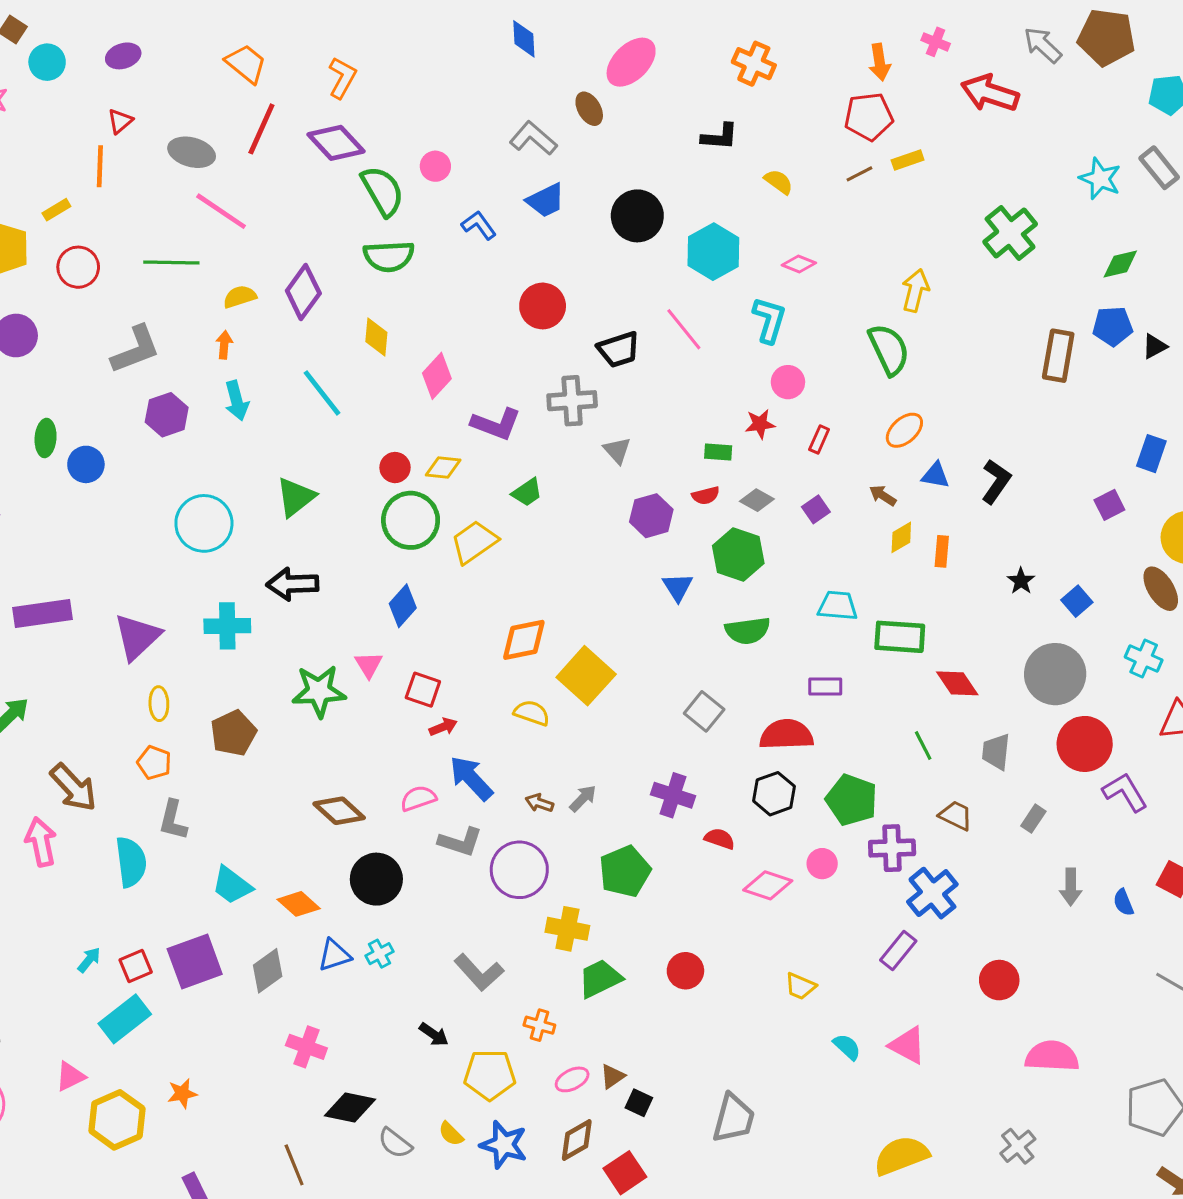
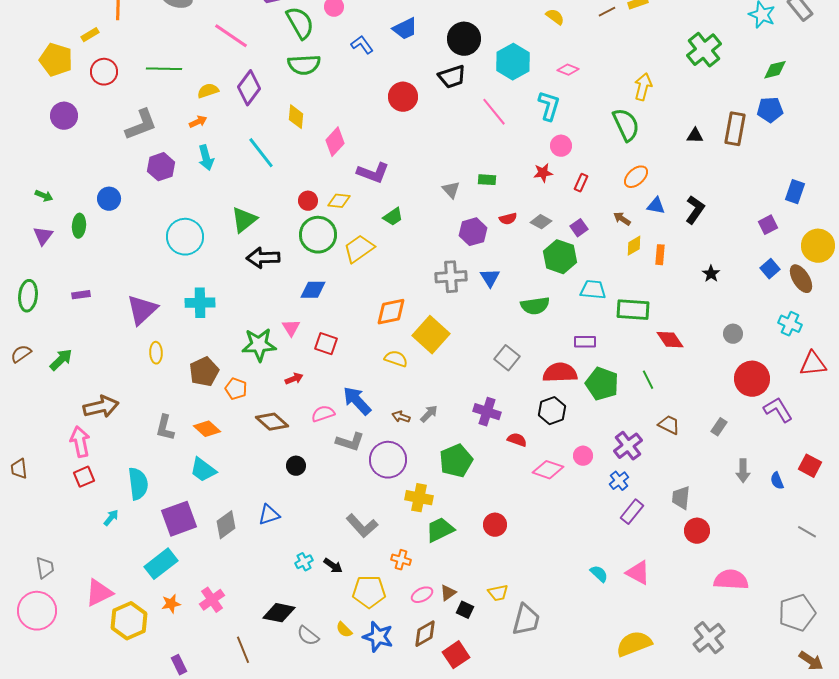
pink line: (221, 211) -> (231, 36), moved
orange arrow: (224, 345) -> (198, 122), turned 60
black triangle: (1155, 346) -> (695, 136), moved, turned 30
black trapezoid: (619, 349) -> (452, 77), moved
gray cross: (572, 401) -> (451, 277), moved
green ellipse: (46, 438) -> (79, 226), moved
green rectangle: (718, 452) -> (487, 180), moved
green hexagon: (738, 554) -> (560, 257), moved
black arrow: (292, 584) -> (263, 258), moved
blue square: (1077, 601) -> (770, 269), moved
blue diamond: (403, 606) -> (313, 290), turned 48
purple rectangle: (42, 614) -> (81, 295), size x0.5
gray circle: (1055, 674) -> (733, 334), size x0.5
red arrow: (443, 727) -> (294, 379), moved
gray trapezoid: (996, 752) -> (681, 498), moved
orange pentagon: (154, 763) -> (236, 389), moved
brown arrow: (73, 787) -> (101, 407), turned -60
green pentagon: (852, 800) -> (602, 384), moved
purple cross: (892, 848) -> (628, 446), turned -36
cyan semicircle: (131, 862) -> (138, 484), moved
black circle: (376, 879) -> (296, 466), size x0.6
blue cross: (932, 893) -> (619, 481), moved, size x0.6
orange diamond: (299, 904) -> (207, 429), moved
cyan cross: (379, 954) -> (304, 562), moved
red square: (136, 966) -> (84, 477), moved
yellow trapezoid: (800, 986) -> (498, 593), moved, turned -35
cyan rectangle: (125, 1019) -> (161, 564), moved
pink cross: (306, 1047) -> (212, 600), moved, turned 35
pink triangle: (70, 1076) -> (99, 593), size x1.4
gray cross: (1018, 1146) -> (709, 638), size x1.4

